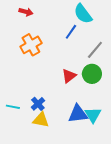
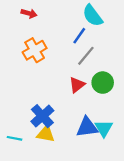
gray line: (95, 50) -> (86, 56), moved
blue cross: (38, 104) -> (42, 116), size x1.5
cyan line: (13, 107) -> (15, 138), moved

